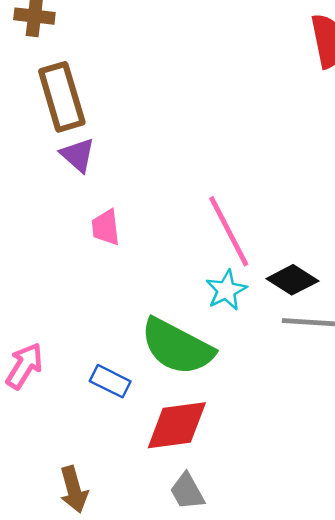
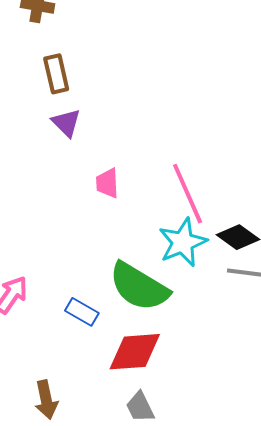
brown rectangle: (62, 97) -> (56, 74), size x0.7
pink trapezoid: (106, 227) -> (107, 183), moved
cyan star: (226, 290) -> (183, 242), size x1.4

